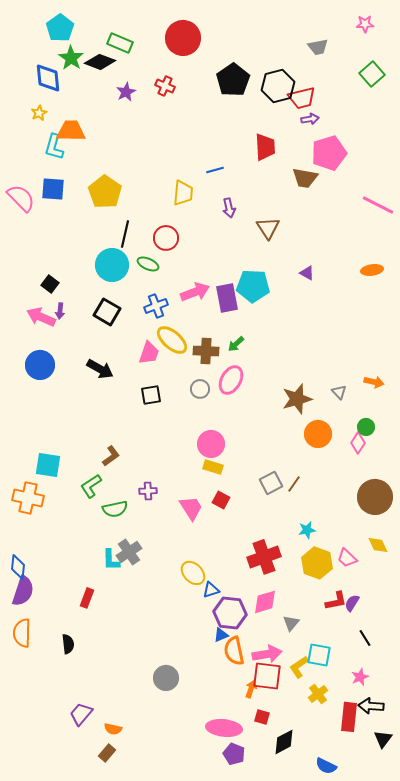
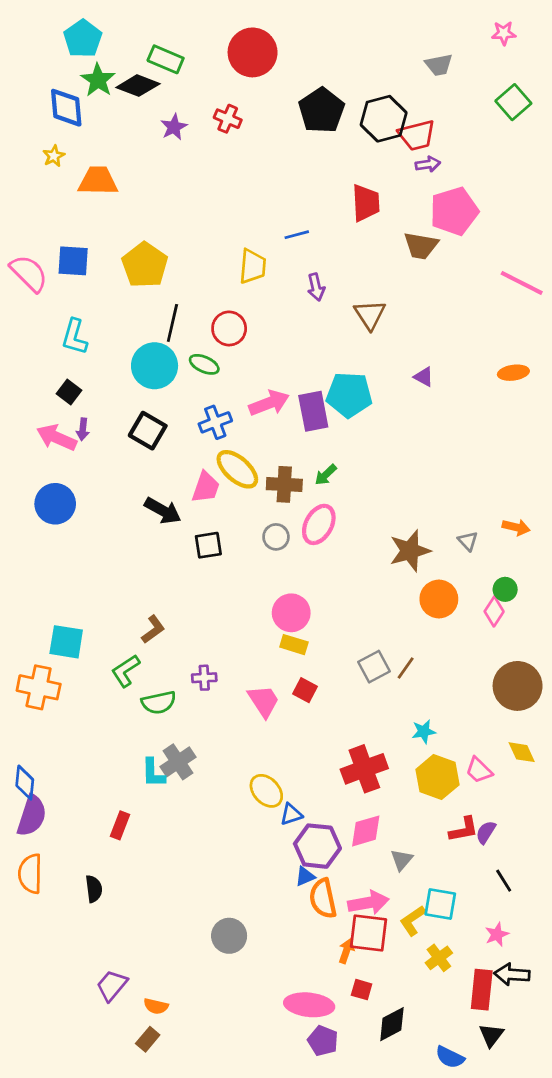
cyan L-shape: (54, 147) -> (74, 337), moved
black arrow: (100, 369) -> (163, 511), moved
black triangle: (383, 739) -> (491, 1035), moved

